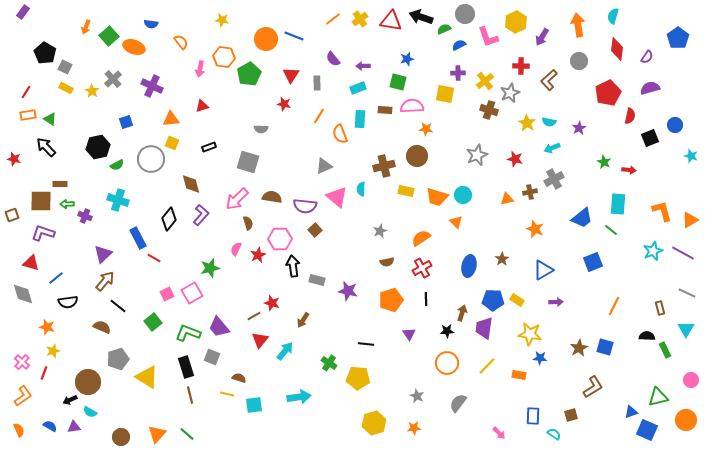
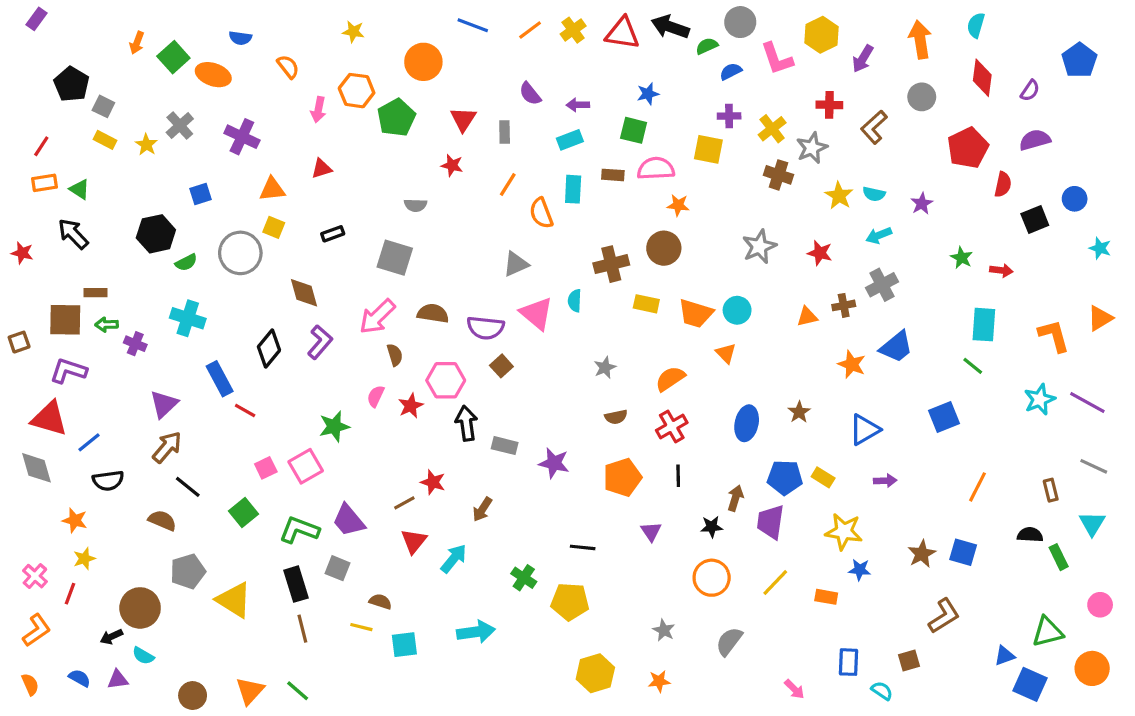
blue line: (294, 36) -> (473, 25), moved
blue trapezoid: (582, 218) -> (896, 347), moved
orange triangle: (690, 220) -> (1100, 318), moved
red triangle: (31, 263) -> (49, 418), size x1.4

